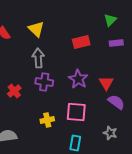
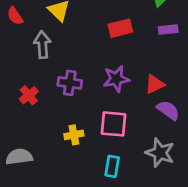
gray arrow: (38, 58) -> (42, 45), moved
purple star: (78, 79) -> (116, 79), turned 30
red triangle: (106, 83) -> (155, 84), turned 35
gray star: (110, 133) -> (160, 153), size x1.5

